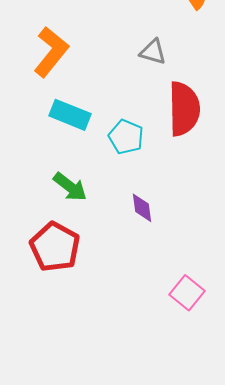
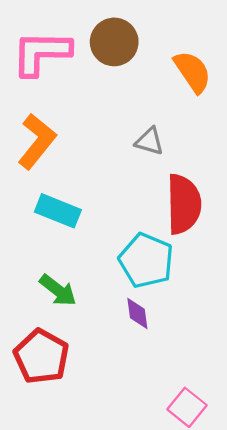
cyan pentagon: (126, 137) -> (146, 260), moved, size x1.4

